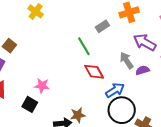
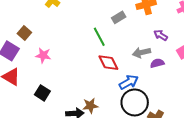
purple arrow: (145, 42) -> (161, 35), size x0.6
gray arrow: (127, 60) -> (142, 53), turned -72
pink star: (42, 86) -> (43, 55), moved

